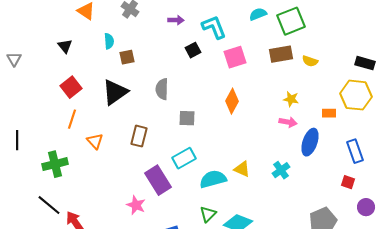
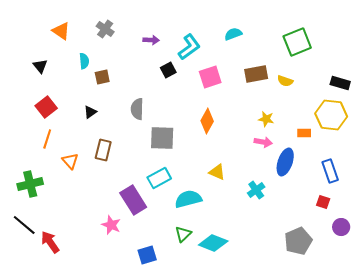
green square: (291, 21) -> (297, 42), moved
cyan L-shape: (214, 27) -> (189, 47), turned 76
black triangle: (115, 92) -> (90, 112), size x0.5
gray square: (187, 118) -> (162, 138), size x1.5
brown rectangle: (139, 136) -> (103, 150), moved
yellow triangle: (242, 169) -> (217, 172), moved

